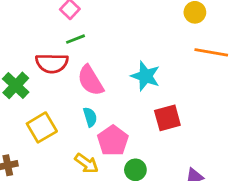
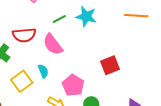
green line: (76, 39) -> (59, 19), moved
cyan star: (145, 76) -> (86, 16), moved
cyan semicircle: (90, 117) -> (43, 71), moved

